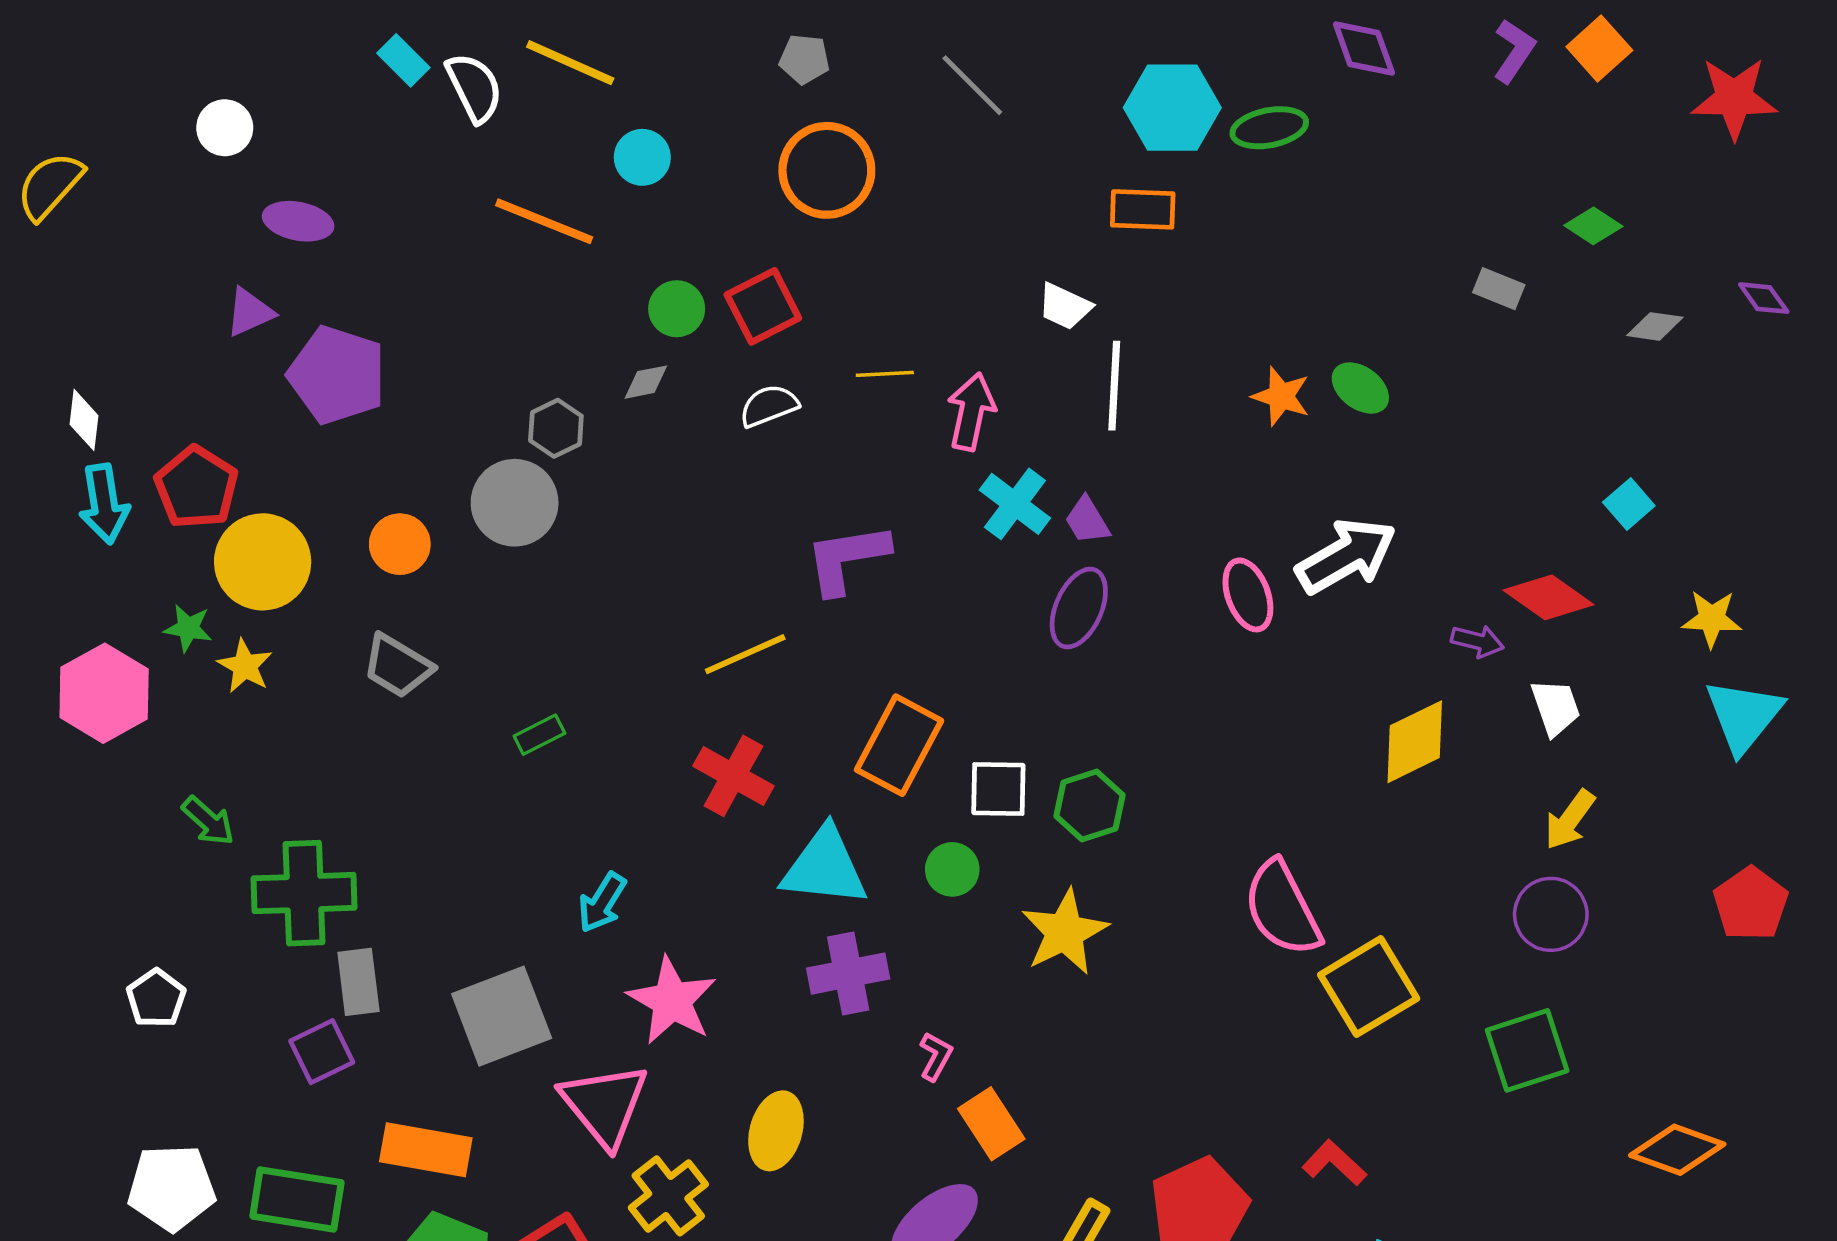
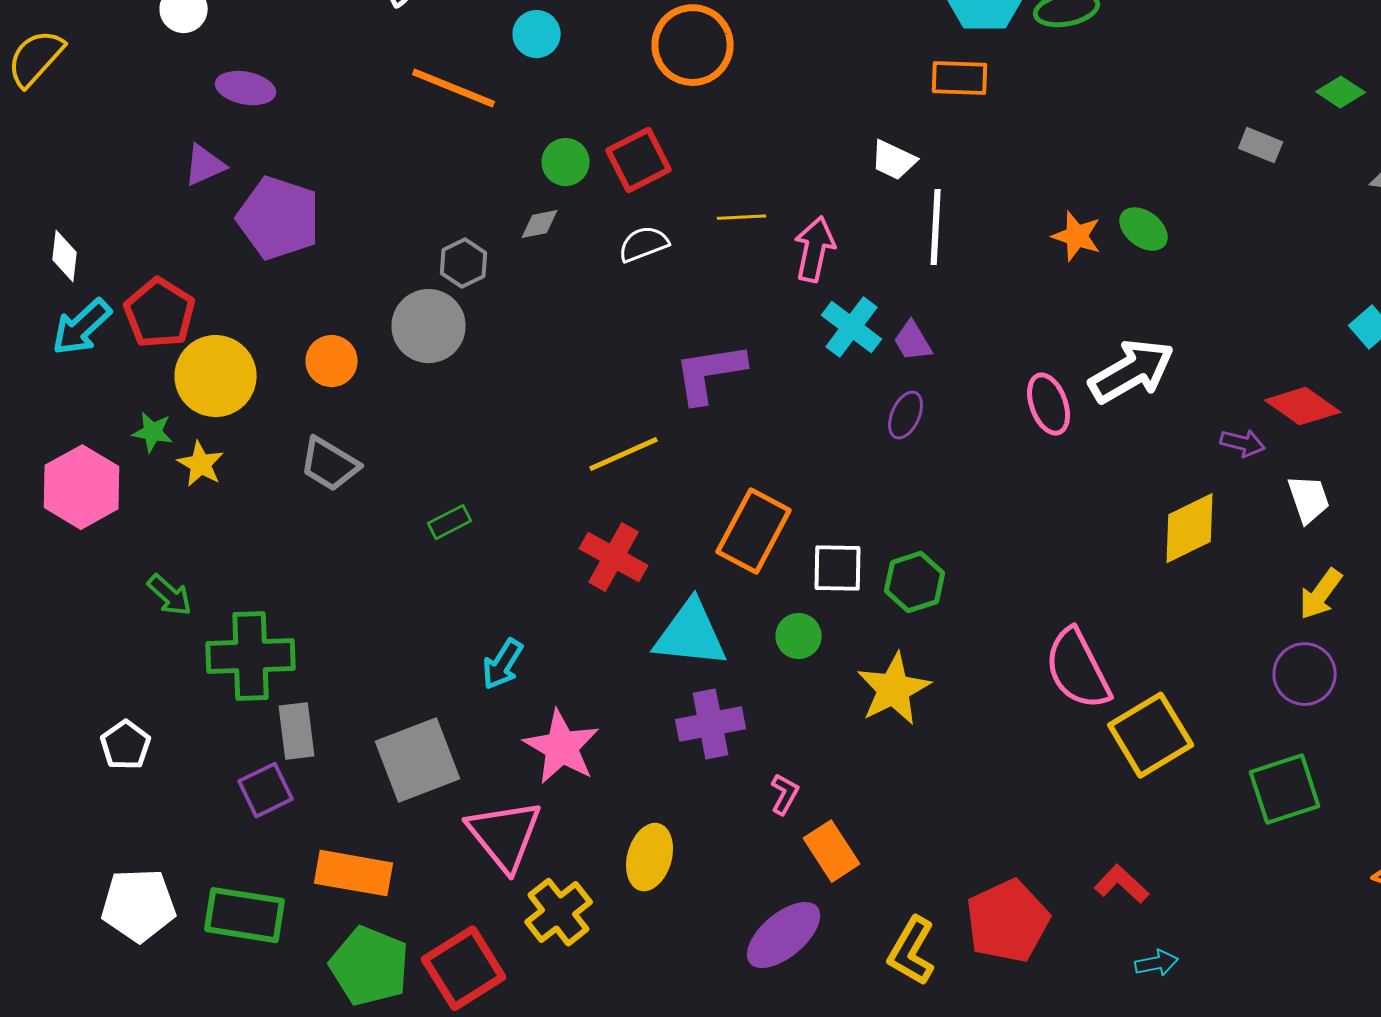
cyan arrow: (104, 504) -> (82, 327), turned 56
purple ellipse: (1079, 608) -> (906, 415), size x0.7

